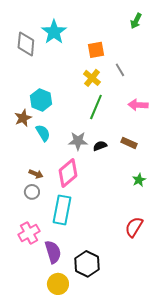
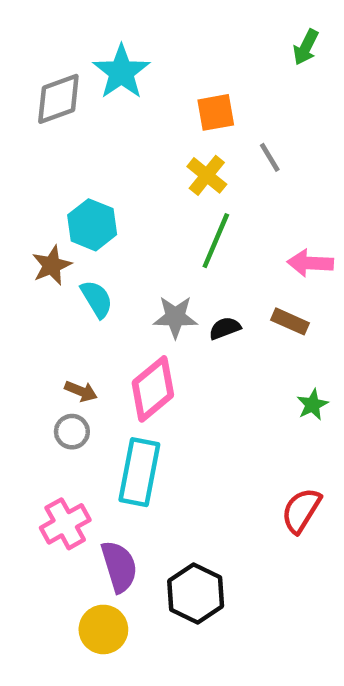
gray diamond: (26, 44) -> (58, 99), turned 65
pink arrow: (138, 105) -> (310, 263), moved
yellow circle: (58, 284) -> (103, 629), moved

